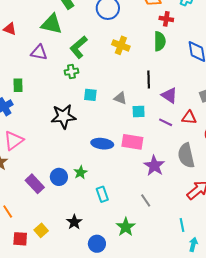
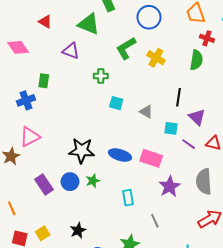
green L-shape: (79, 47) -> (126, 48), moved
cyan square: (139, 111) -> (171, 128), moved
black star: (63, 116) -> (82, 151), moved
cyan rectangle: (102, 194) -> (128, 198), moved

